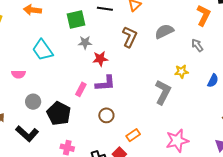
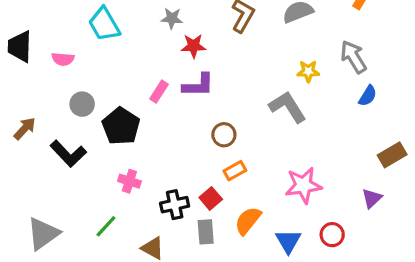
gray arrow: (197, 45) -> (353, 57), moved, size x1.5
yellow star: (181, 72) -> (308, 71), moved
gray L-shape: (163, 92) -> (288, 107), turned -65
brown circle: (106, 115) -> (224, 135), moved

